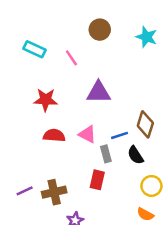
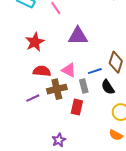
red star: (46, 100) -> (35, 42), turned -30
purple line: (25, 191) -> (33, 98), moved
brown cross: (54, 192) -> (57, 89), moved

